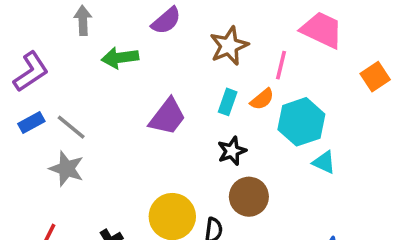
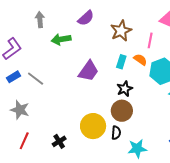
orange semicircle: (262, 99) -> (140, 60), turned -104
gray star: (67, 169) -> (20, 110), moved
brown circle: (249, 197) -> (122, 111), moved

